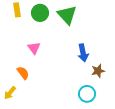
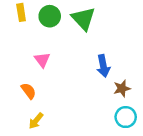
yellow arrow: (10, 93) -> (36, 121), moved
cyan circle: (87, 94) -> (126, 117), moved

